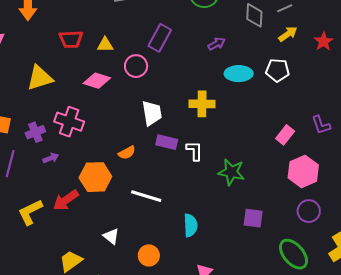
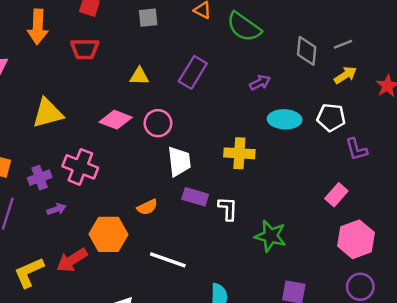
red trapezoid: (71, 39) -> (85, 49), moved
yellow triangle: (105, 45) -> (139, 76), moved
pink circle: (136, 66) -> (158, 123), moved
purple L-shape: (321, 125) -> (356, 149), moved

